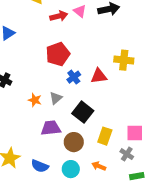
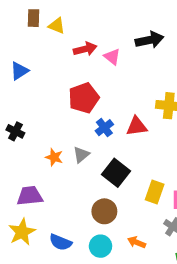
pink triangle: (80, 11) -> (112, 57), moved
purple trapezoid: (51, 128) -> (30, 196), moved
yellow rectangle: (105, 136) -> (155, 192), moved

